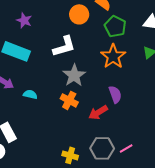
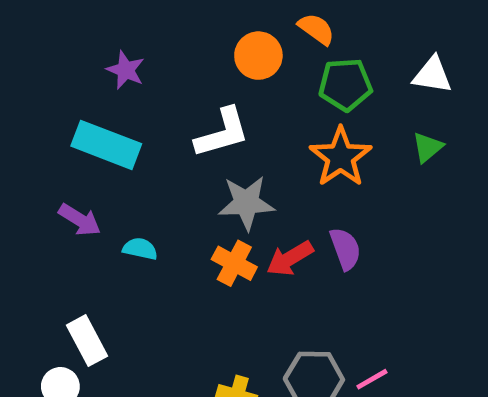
green pentagon: (115, 26) -> (345, 85), turned -30
gray star: (74, 75) -> (246, 203), turned 30
red arrow: (98, 112) -> (290, 258), moved

